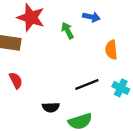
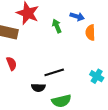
orange semicircle: (111, 50) -> (90, 33), moved
black line: (87, 84) -> (54, 72), moved

